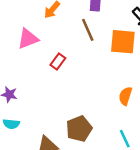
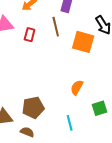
red rectangle: (58, 61) -> (30, 35), moved, turned -32

